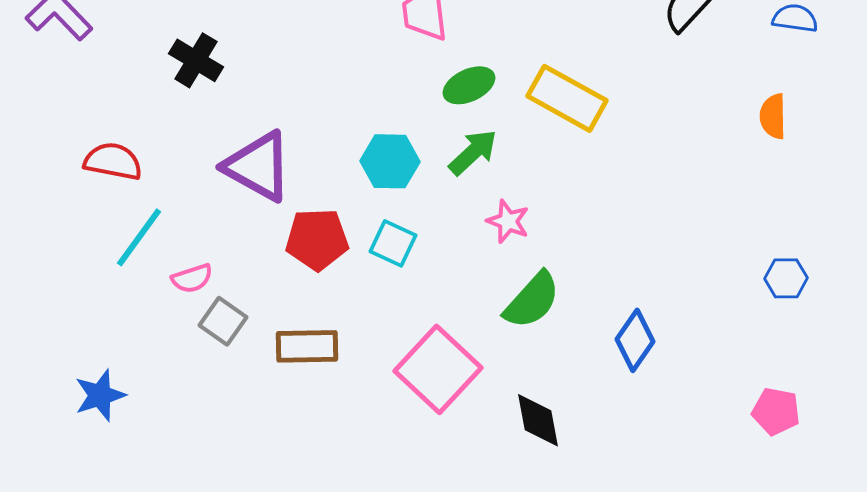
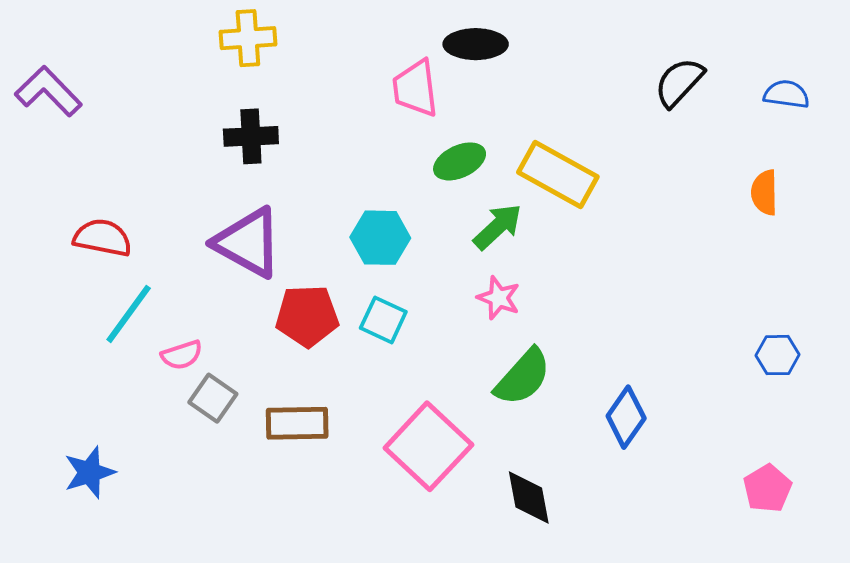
black cross: (196, 60) -> (251, 136), moved, turned -34
green arrow: (473, 152) -> (498, 227), moved
pink pentagon: (776, 411) -> (767, 488), turned 30

